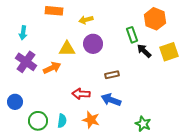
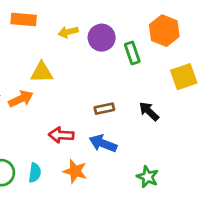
purple circle: (93, 44) -> (102, 38), moved
black arrow: (144, 51) -> (149, 111), moved

